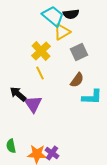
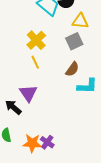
yellow triangle: (62, 32) -> (80, 21), moved, turned 36
black arrow: (18, 94) -> (13, 107), moved

